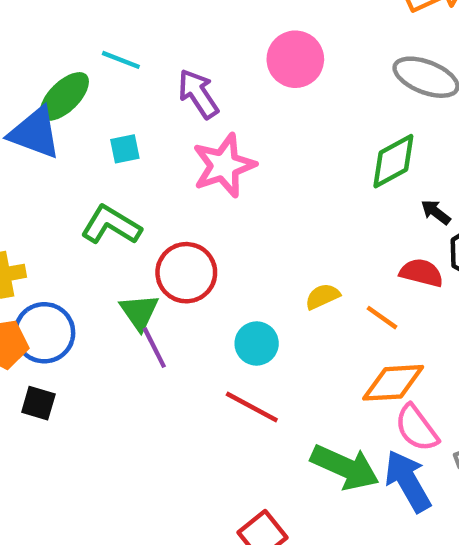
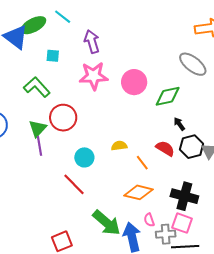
pink circle: (295, 59) -> (134, 82), moved
pink semicircle: (417, 428) -> (149, 220), moved, size x0.6

